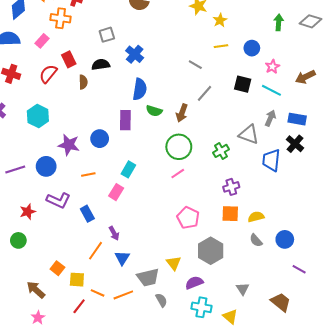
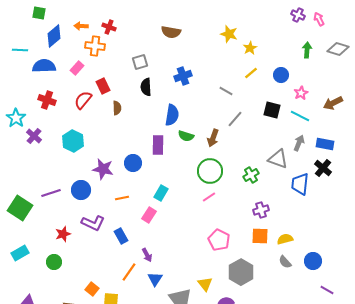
yellow line: (221, 46) -> (251, 73), turned -32
blue cross: (135, 54) -> (183, 76), moved, turned 30
black semicircle: (101, 65) -> (146, 87), moved, turned -84

